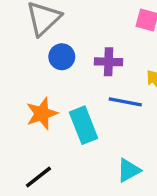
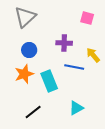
blue circle: (62, 57) -> (29, 50), moved
black line: (38, 177) -> (33, 112), moved

